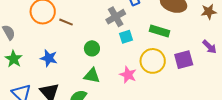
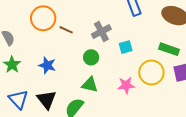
gray cross: (116, 17) -> (101, 32), moved
green rectangle: (159, 31) -> (169, 49), moved
pink star: (128, 75) -> (126, 85), turned -30

